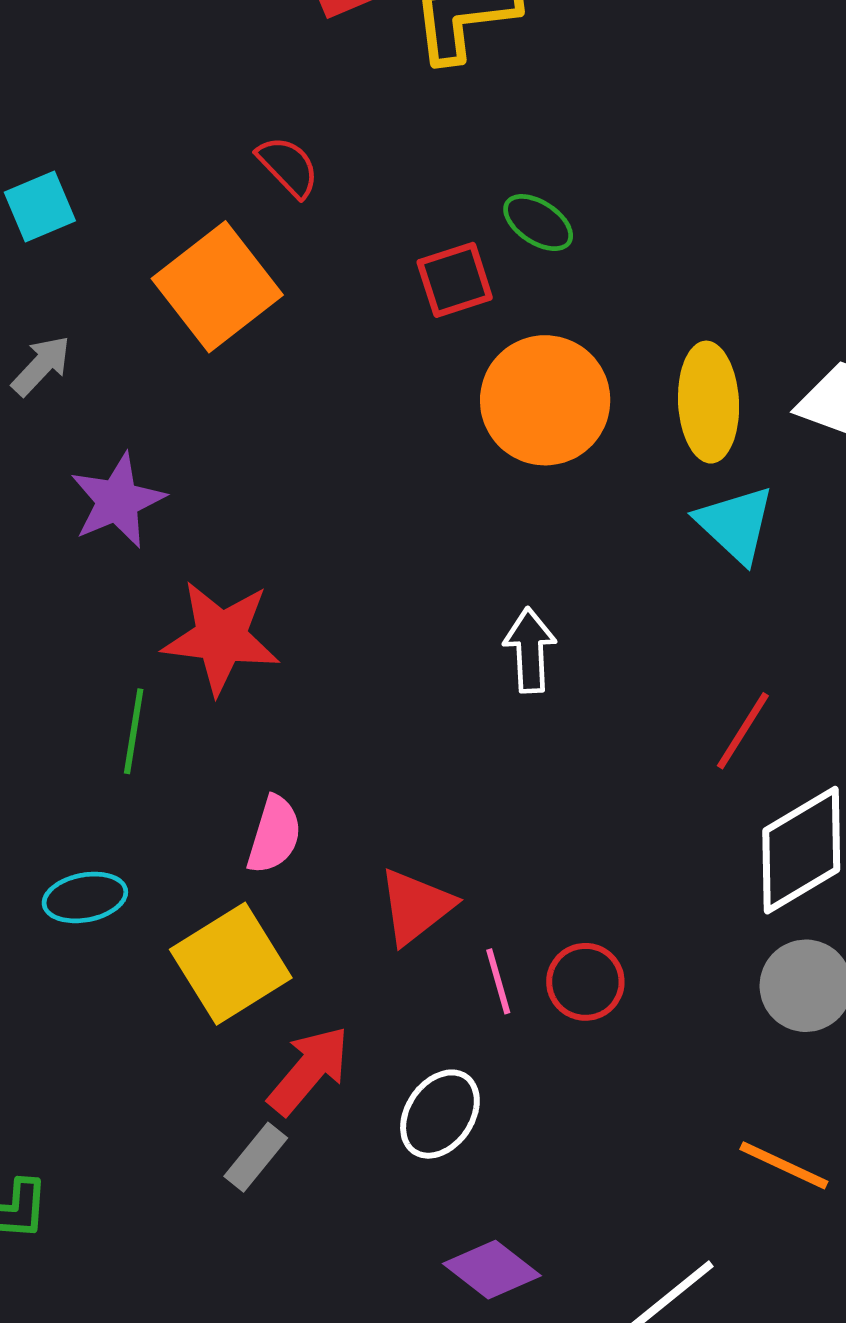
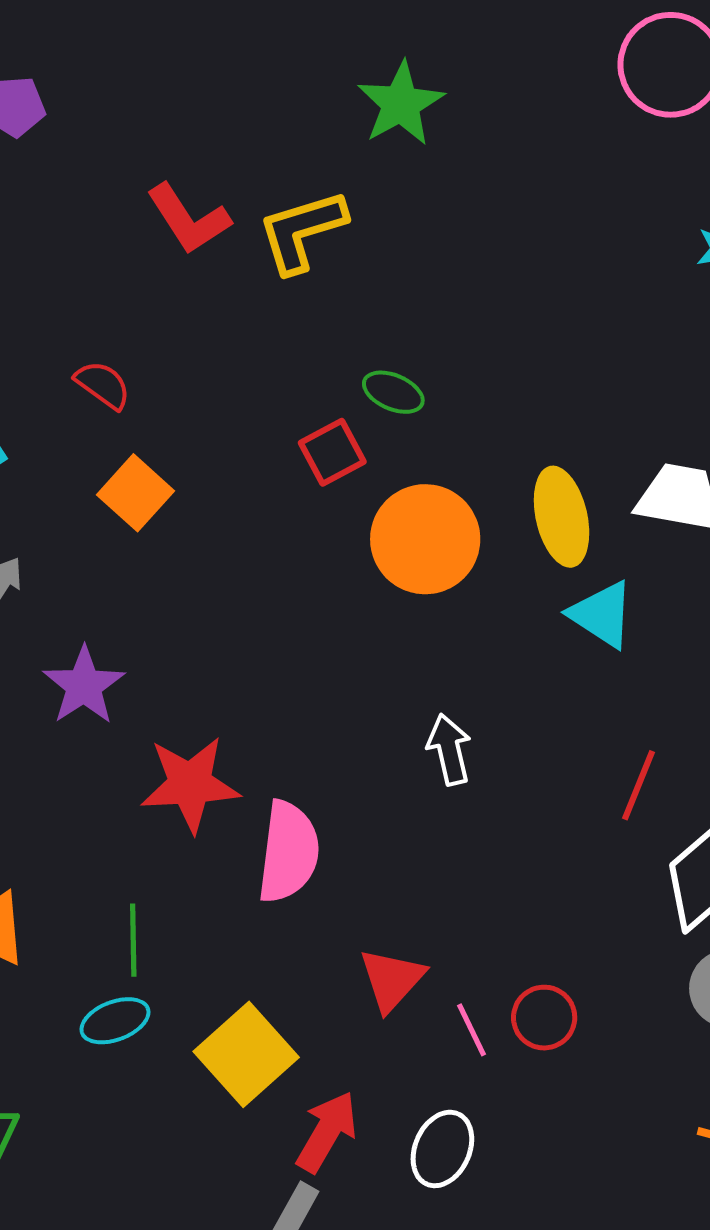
red semicircle: (288, 167) -> (103, 385), moved
orange square: (217, 287) -> (135, 493), size x0.7
green line: (134, 731) -> (133, 940), moved
pink semicircle: (274, 835) -> (288, 852), moved, size x1.5

